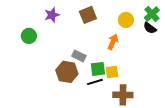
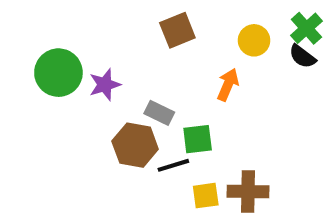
purple star: (52, 15) -> (105, 85), moved
green circle: (29, 36) -> (58, 73), size x1.5
yellow square: (112, 72) -> (206, 196), moved
black line: (95, 82) -> (173, 165), moved

